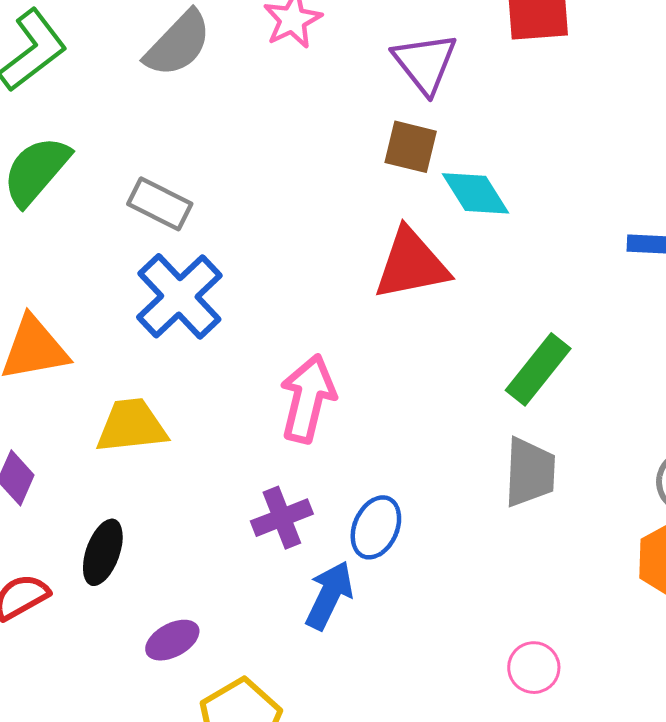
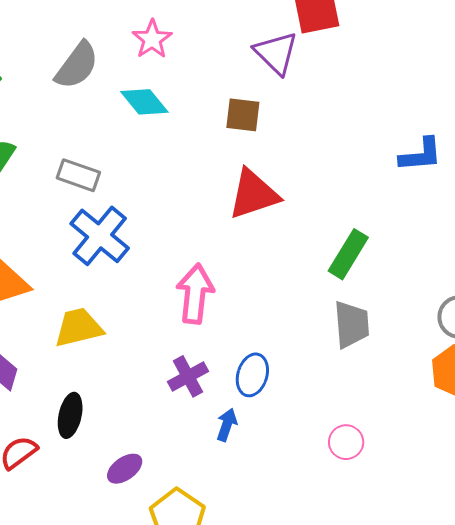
purple triangle: (425, 63) -> (276, 53), moved
cyan diamond: (476, 193) -> (144, 102), moved
blue arrow: (329, 595) -> (227, 425), size x0.7
pink circle: (534, 668) -> (346, 442), moved

